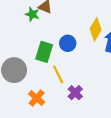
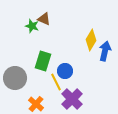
blue circle: (68, 43) -> (65, 71), moved
purple cross: (75, 93) -> (72, 99), size x1.5

